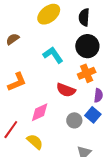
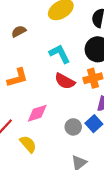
red semicircle: (66, 90) -> (65, 81), moved

